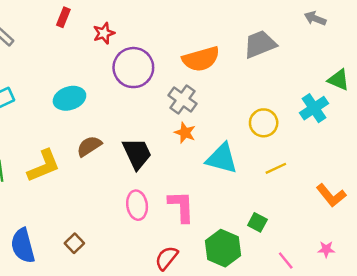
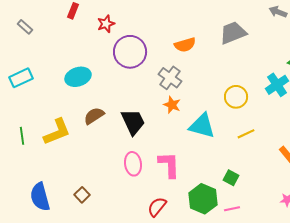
orange semicircle: (201, 59) -> (185, 45), size x0.7
pink line: (286, 260) -> (232, 209), moved, turned -63

